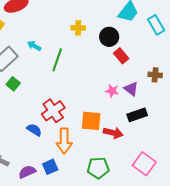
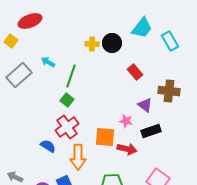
black circle: (109, 37) -> (112, 43), moved
brown cross: (155, 75) -> (169, 91), size x1.5
green square: (13, 84) -> (67, 100), moved
pink star: (112, 91) -> (126, 121), moved

